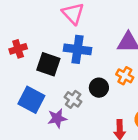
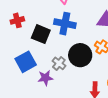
black circle: (99, 88) -> (80, 55), size x1.5
blue square: (31, 100) -> (26, 62), turned 30

